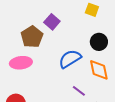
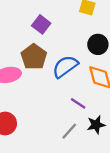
brown pentagon: (32, 37) -> (34, 57), moved

